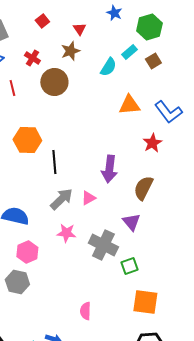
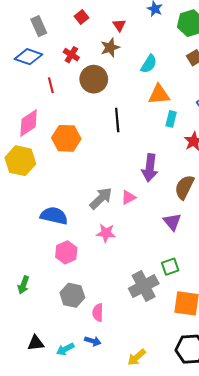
cyan rectangle: (129, 52) -> (171, 119), moved, turned -35
orange triangle: (129, 105) -> (159, 94), moved
black line: (54, 162) -> (117, 120), moved
gray cross: (103, 245) -> (144, 286), moved, turned 36
gray hexagon: (17, 282) -> (72, 295), moved
pink semicircle: (85, 311) -> (98, 313), moved

